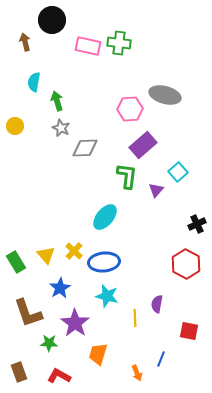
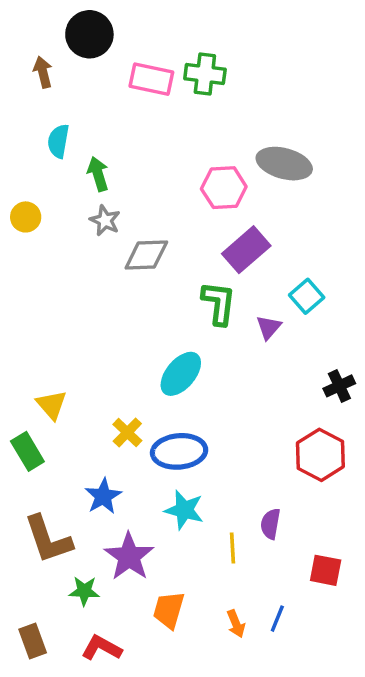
yellow triangle: (46, 255) -> (52, 405), moved
orange arrow: (137, 373) -> (236, 624), moved

